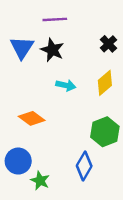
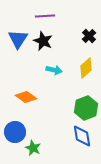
blue diamond: (84, 166) -> (82, 136), moved, turned -40

